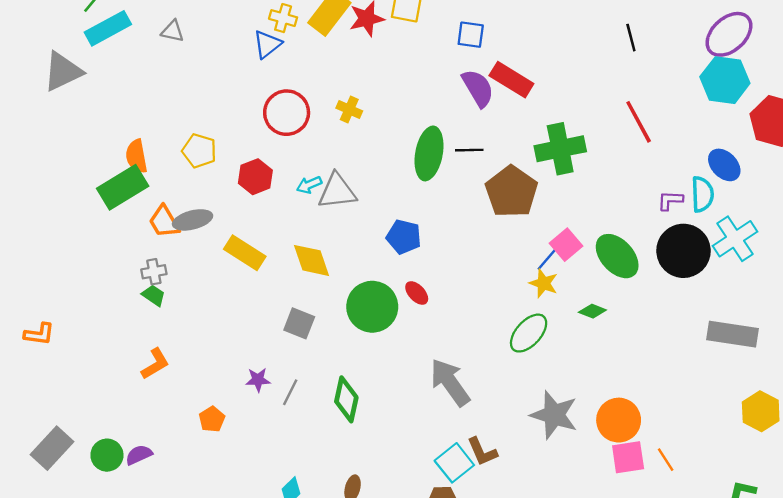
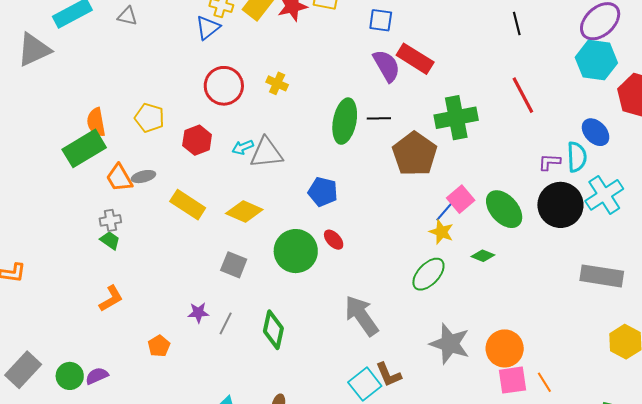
gray ellipse: (193, 220) -> (143, 177), size x0.7
yellow diamond: (311, 260) -> (244, 211), turned -48

